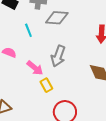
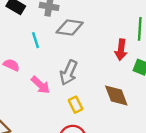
yellow rectangle: (46, 85) -> (76, 105), moved

